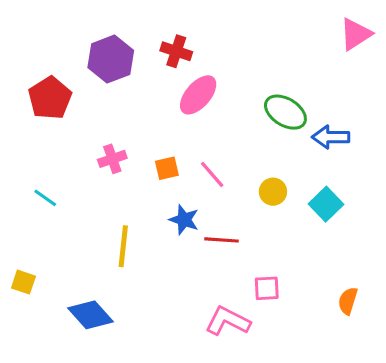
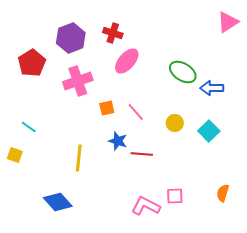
pink cross: (112, 159) -> (78, 81), moved, size x1.6
yellow square: (23, 282) -> (15, 155), moved
pink square: (267, 288) -> (175, 196), moved

